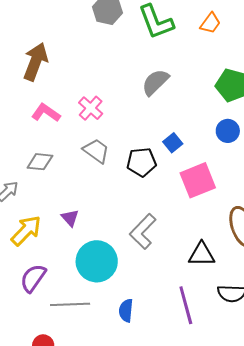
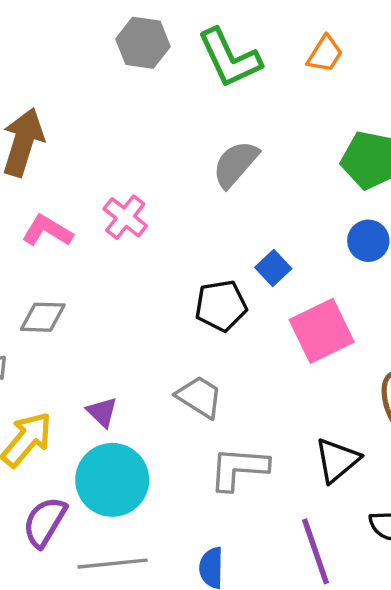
gray trapezoid: (96, 151) -> (199, 397), moved
gray L-shape: (143, 231) -> (239, 468), moved, turned 54
black triangle: (202, 254) -> (337, 460), turned -36
cyan circle: (97, 261) -> (112, 480), moved

